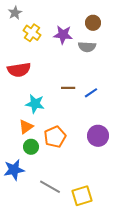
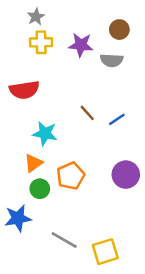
gray star: (15, 13) -> (36, 17), moved
yellow cross: (32, 33) -> (41, 42), turned -36
brown line: (68, 88) -> (87, 113), turned 48

